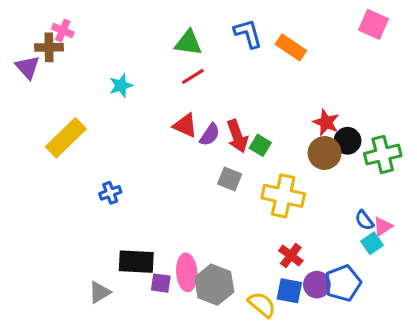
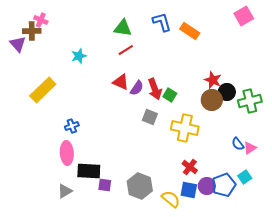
pink square: (374, 24) -> (244, 16), turned 36
cyan square: (372, 243) -> (245, 177), moved
pink ellipse: (187, 272) -> (67, 153), moved

